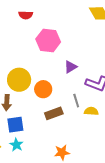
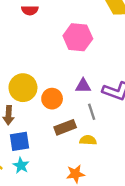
pink hexagon: (48, 40) -> (78, 37), moved
purple triangle: (71, 67) -> (83, 86), moved, turned 32
yellow semicircle: (91, 111) -> (88, 140), moved

